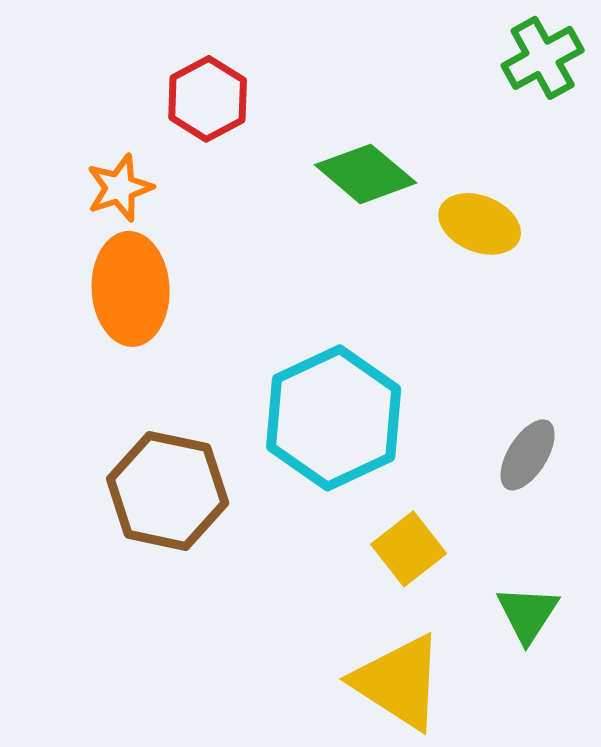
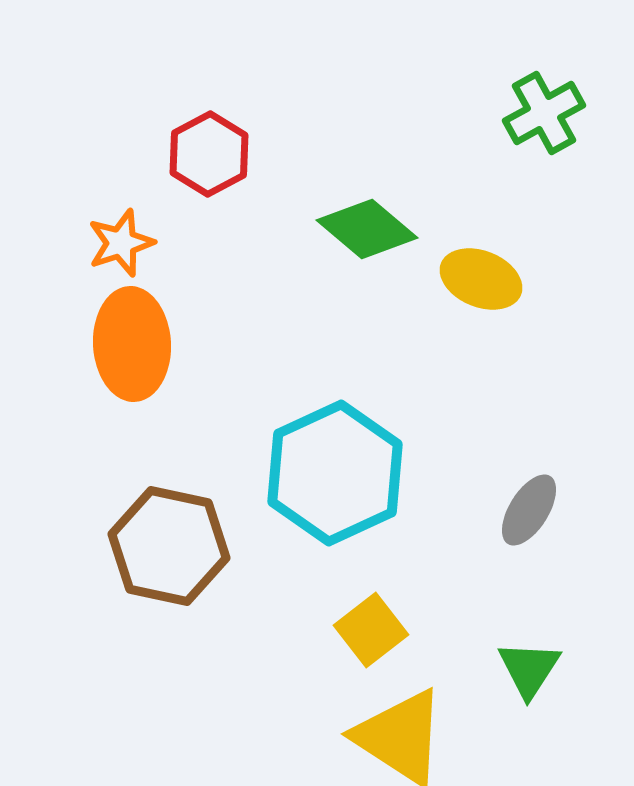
yellow square: (409, 549) -> (371, 630), moved

